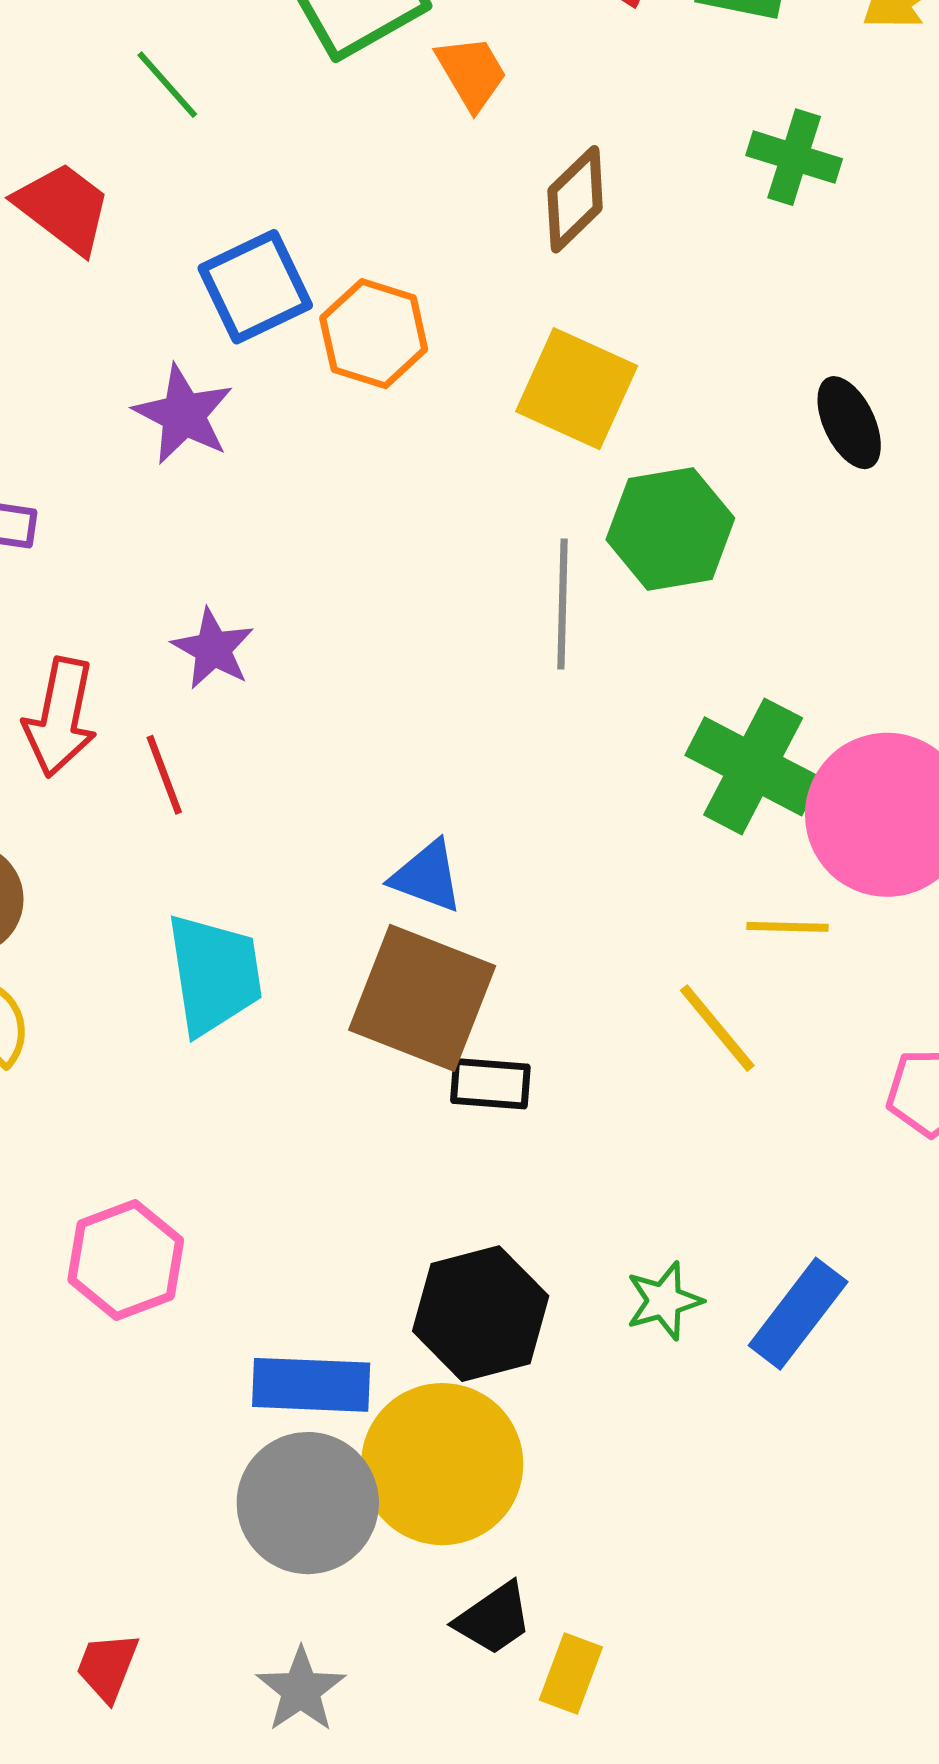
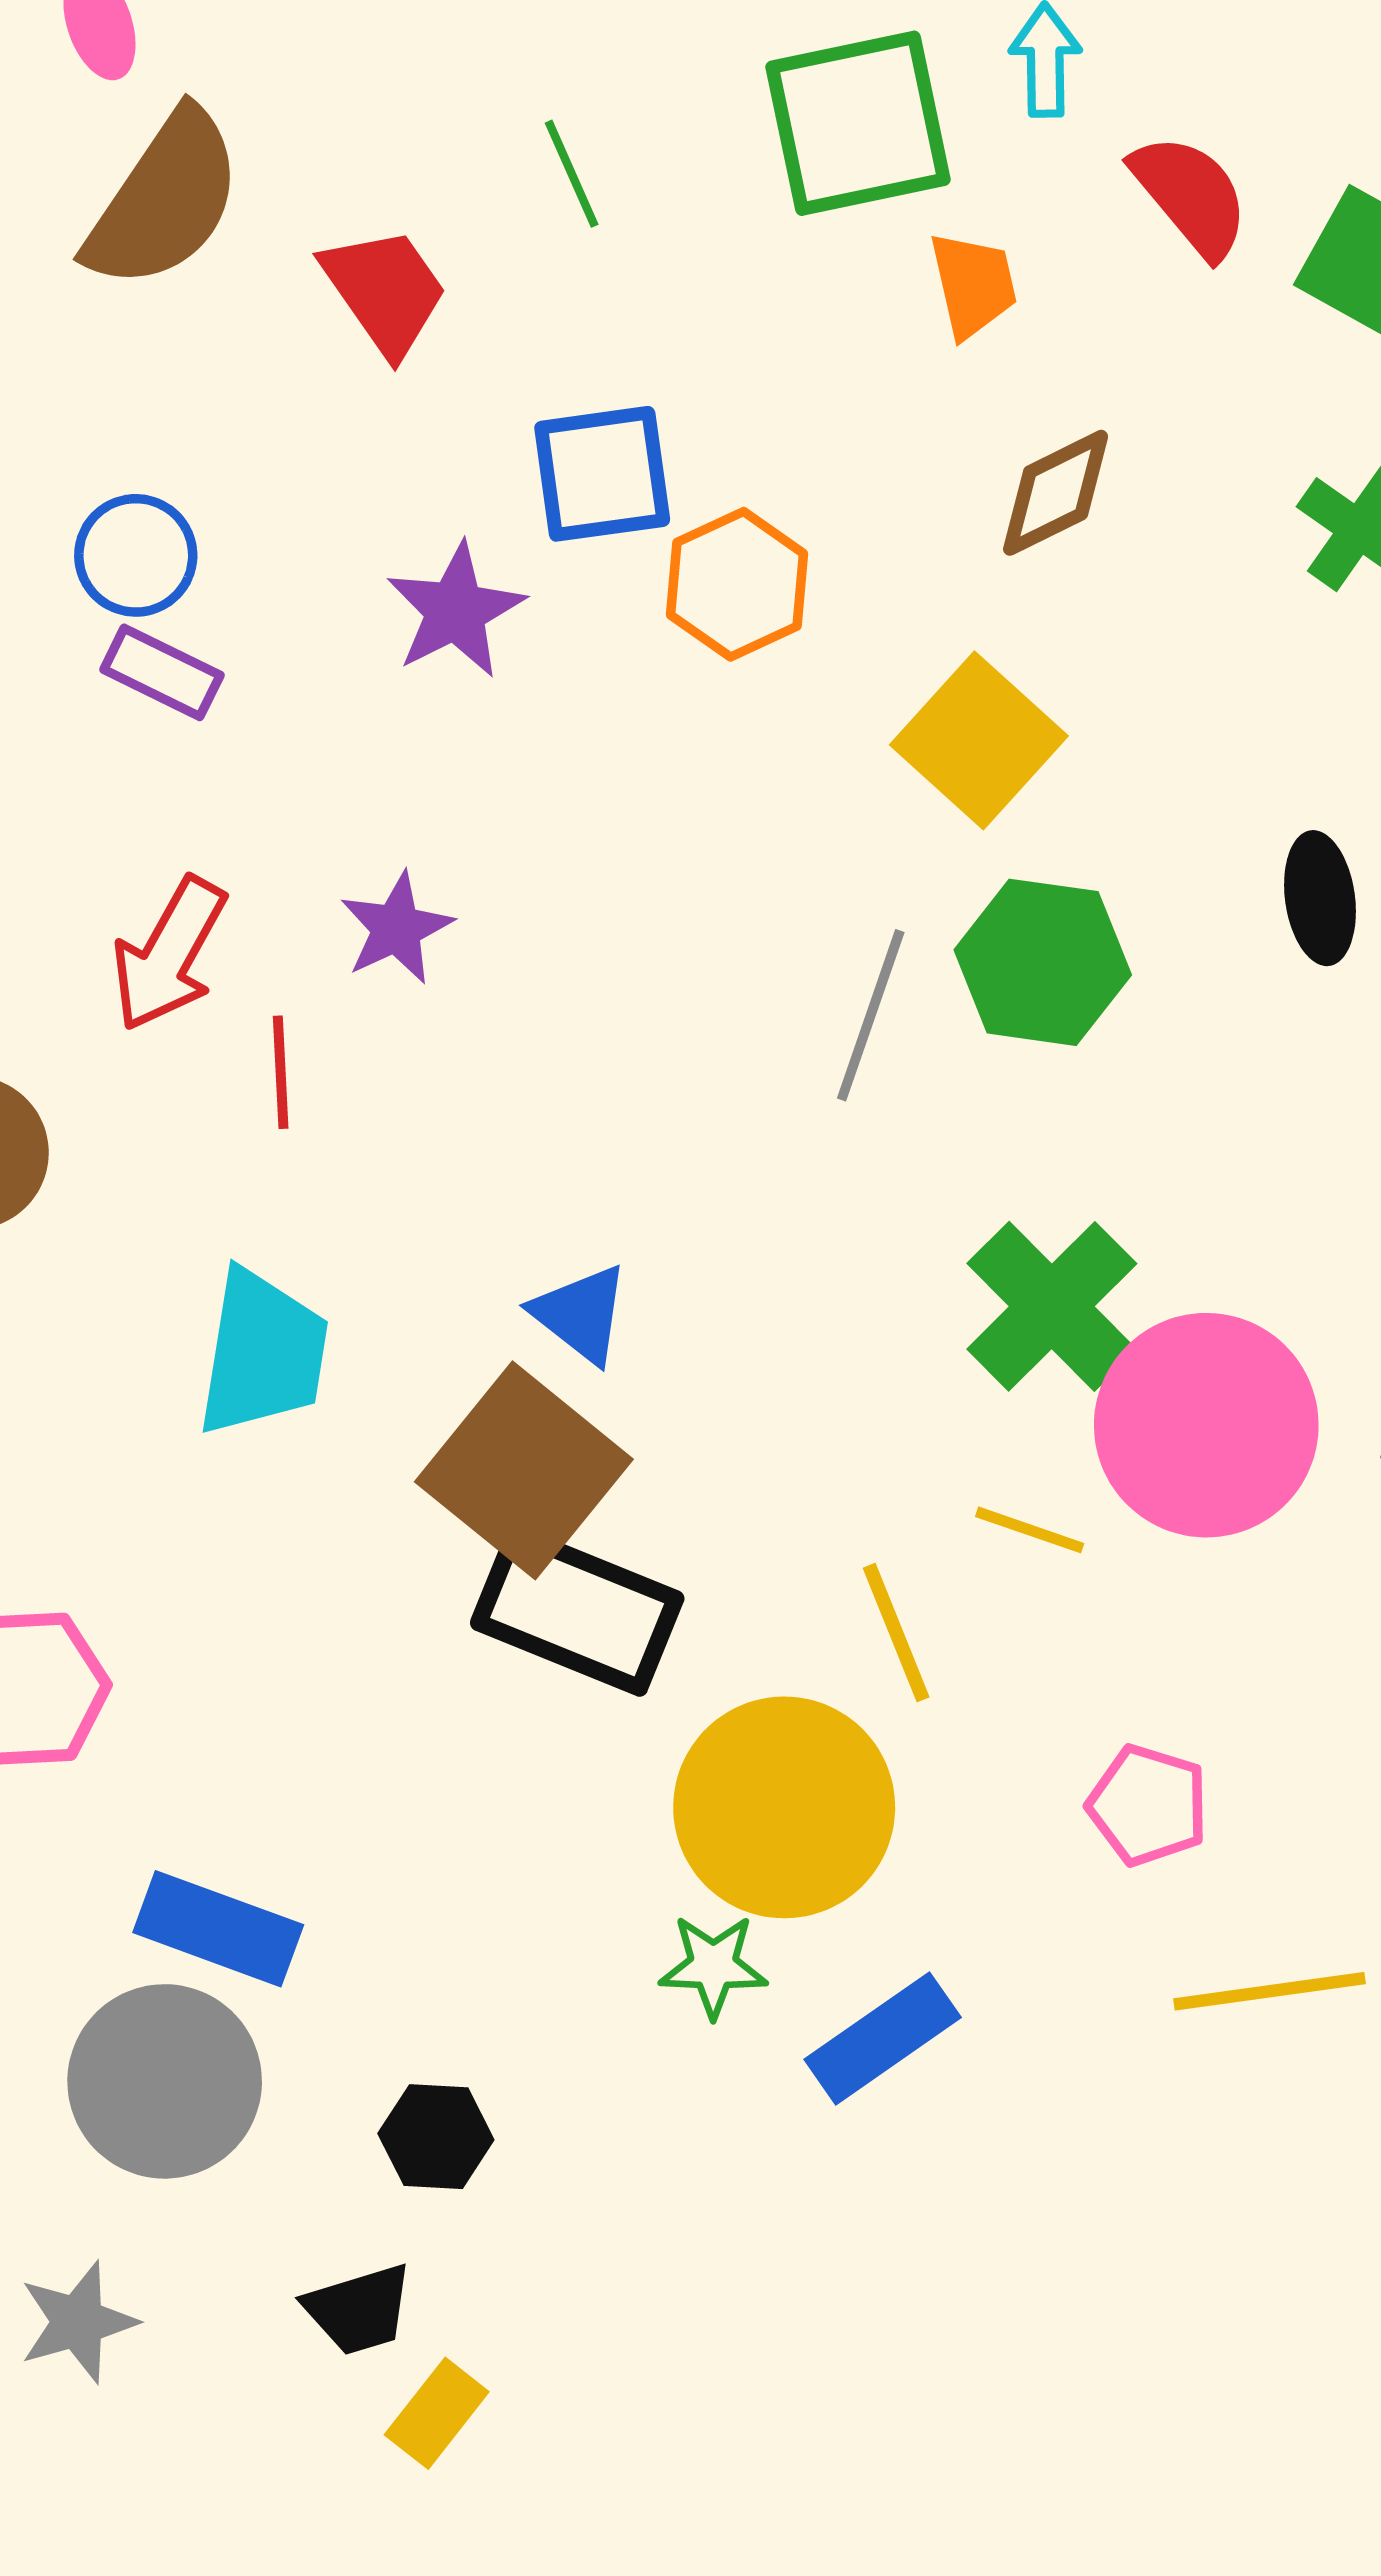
black rectangle: (490, 1084) -> (577, 1611), size x1.8
black hexagon: (481, 1314) -> (436, 2137), moved, size x0.6
yellow circle: (442, 1464) -> (784, 1807), moved

